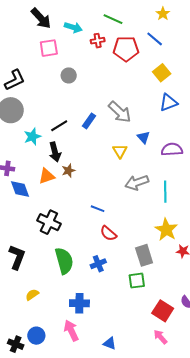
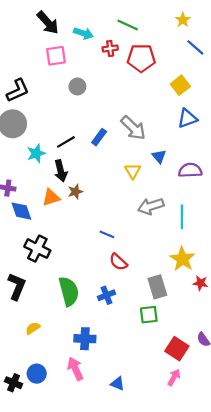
blue line: (155, 39) -> (195, 47), moved
black cross: (49, 222) -> (37, 249), moved
pink arrow: (160, 337) -> (174, 377), turned 70

